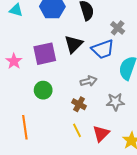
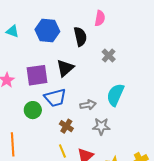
blue trapezoid: (103, 49) -> (55, 98), moved
gray arrow: (89, 81) -> (88, 105), moved

